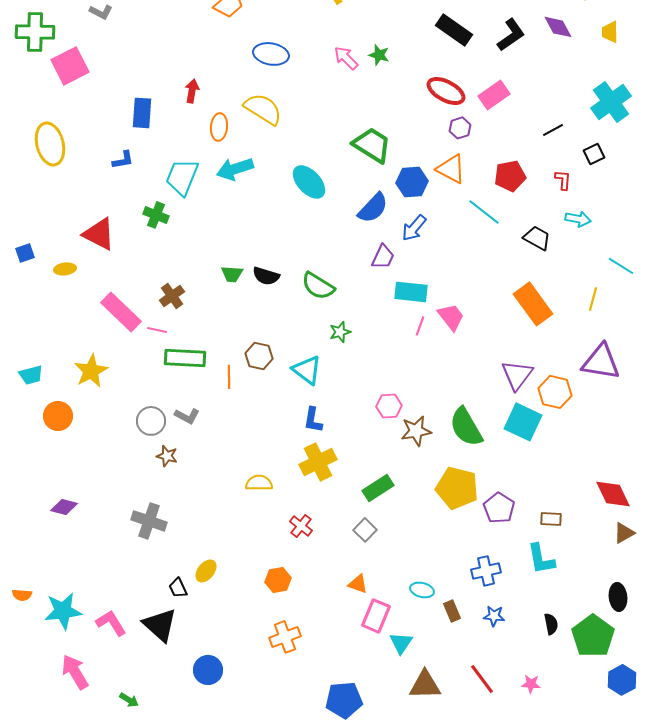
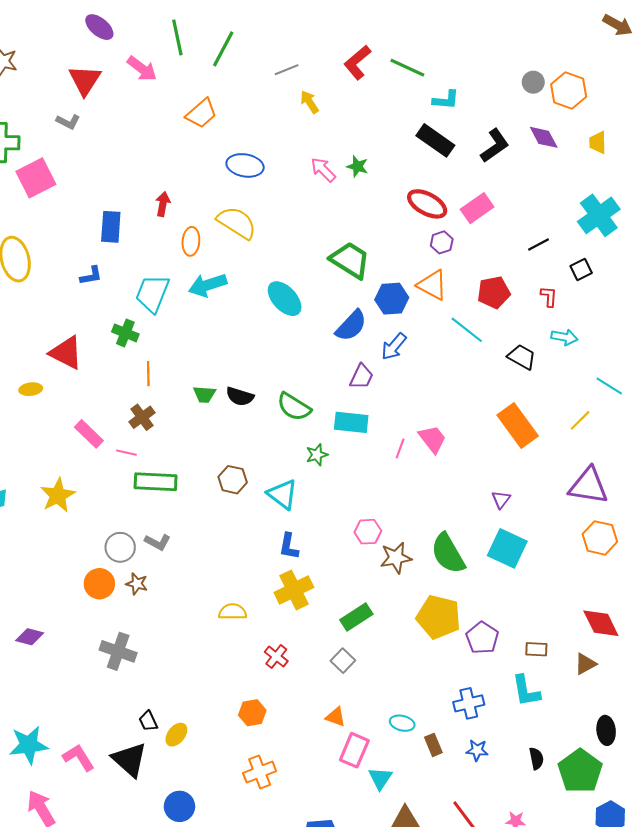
cyan rectangle: (411, 292) -> (351, 422), moved
yellow line: (593, 299) -> (580, 420), turned 30
pink rectangle: (121, 312) -> (89, 434), size x0.7
purple triangle: (517, 375) -> (501, 499), size x0.6
orange line: (229, 377) -> (148, 374), moved
orange hexagon: (555, 392) -> (600, 538), moved
orange circle: (58, 416) -> (99, 584), moved
brown triangle: (624, 533) -> (585, 664), moved
yellow ellipse: (206, 571) -> (176, 735), moved

